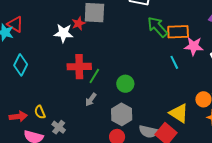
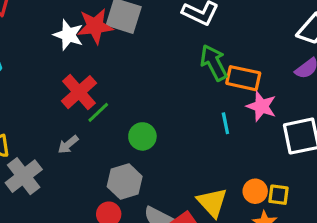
red star: (79, 23) -> (95, 26), size x1.6
red cross: (79, 67) -> (79, 92), turned 35
gray arrow: (91, 100) -> (68, 145), moved
gray cross: (59, 127) -> (24, 176), size x1.6

